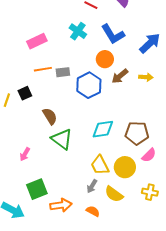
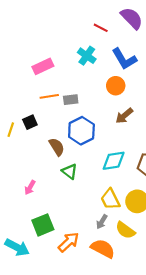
brown arrow: (120, 76) -> (124, 116), moved
blue hexagon: (89, 85) -> (81, 131), moved
green triangle: (62, 139) -> (70, 171), size x0.7
orange arrow: (61, 205) -> (69, 242), turned -35
orange semicircle: (93, 211) -> (103, 248), size x1.6

